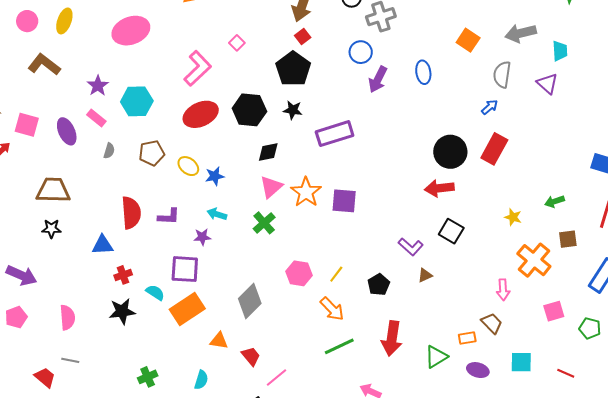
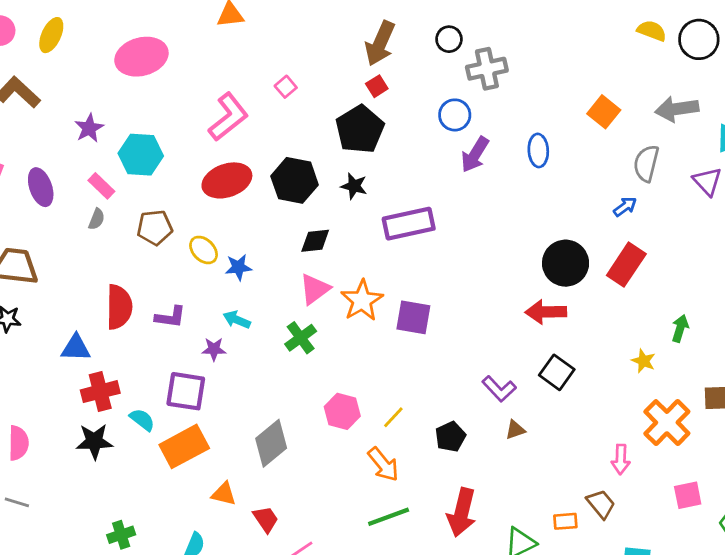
pink rectangle: (96, 118) -> (101, 186), moved
green arrow: (555, 201) -> (680, 328), moved, turned 120
red cross: (123, 275) -> (100, 392), size x1.5

